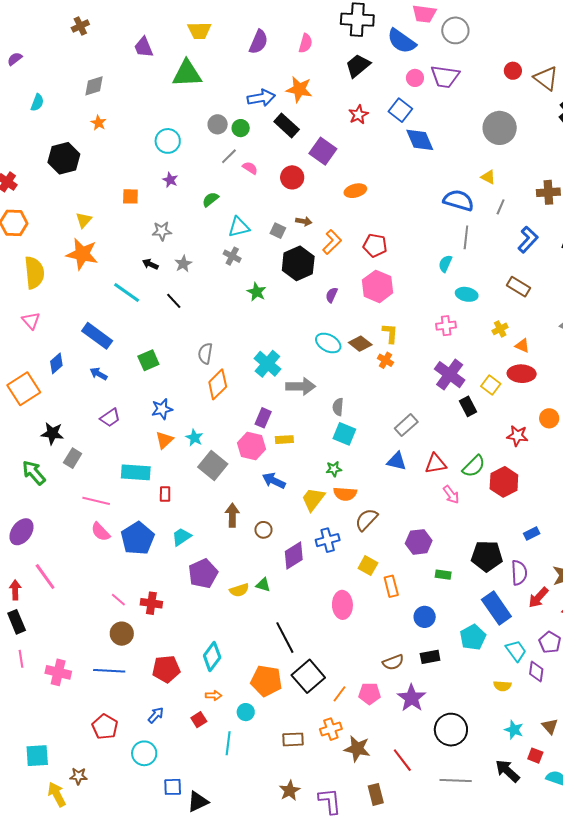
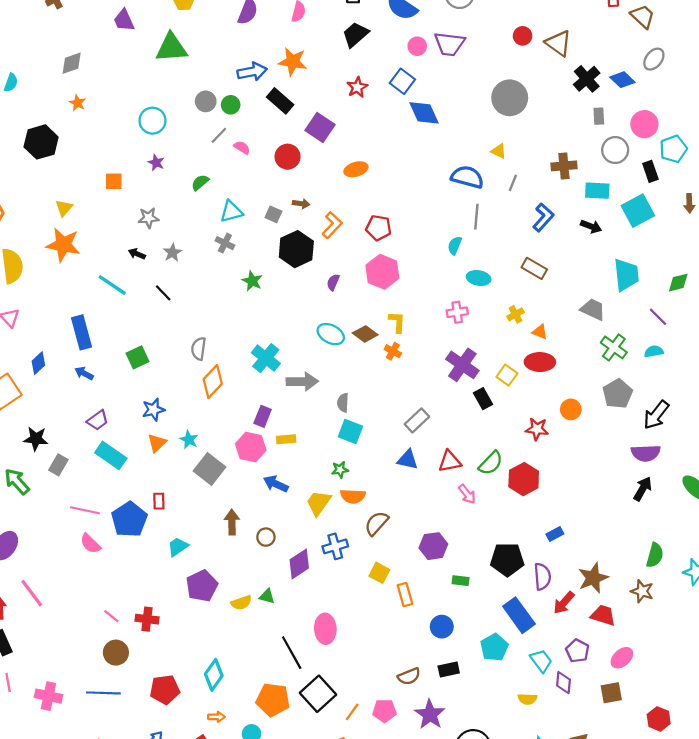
blue rectangle: (97, 336) -> (82, 332), turned 40
cyan rectangle: (136, 472) -> (111, 455), moved, turned 32
blue pentagon: (138, 538) -> (129, 519), moved
pink ellipse: (342, 605) -> (325, 629), moved

